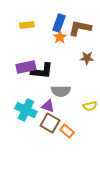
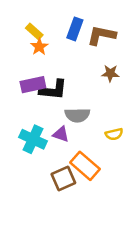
yellow rectangle: (27, 25) -> (34, 31), turned 48
orange star: (60, 37) -> (39, 47), moved
brown square: (50, 123) -> (63, 179), moved, turned 36
orange rectangle: (67, 131) -> (85, 166), size x1.6

